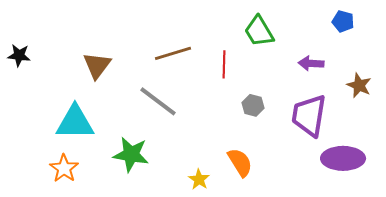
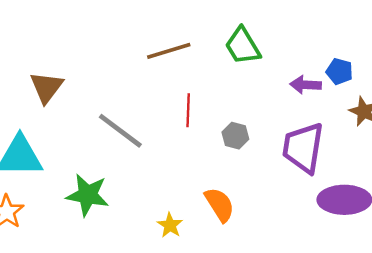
blue pentagon: (343, 21) -> (339, 71), moved
brown line: (173, 53) -> (169, 51), moved
red line: (224, 64) -> (188, 110), moved

